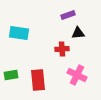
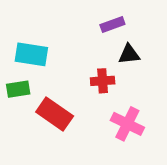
green rectangle: (11, 75) -> (18, 89), moved
red rectangle: (38, 80) -> (55, 114), moved, turned -50

